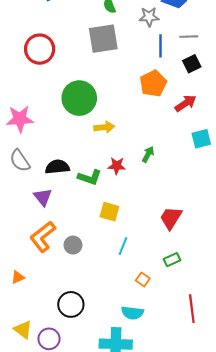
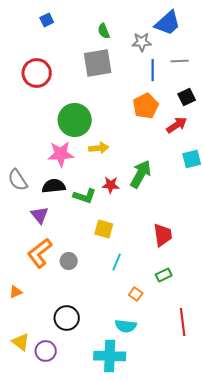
black square: (192, 64) -> (187, 97), moved
pink star: (20, 119) -> (61, 154), moved
green arrow: (148, 154) -> (141, 174), size x1.8
red trapezoid: (171, 218) -> (163, 235), turned 140

